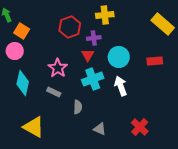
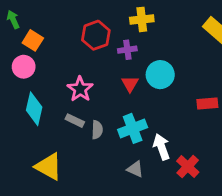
red triangle: (88, 55) -> (130, 84), moved
red rectangle: (155, 61) -> (207, 103), moved
cyan cross: (93, 79) -> (133, 128), moved
white arrow: (121, 86) -> (161, 147), moved
gray semicircle: (78, 107) -> (97, 130), moved

